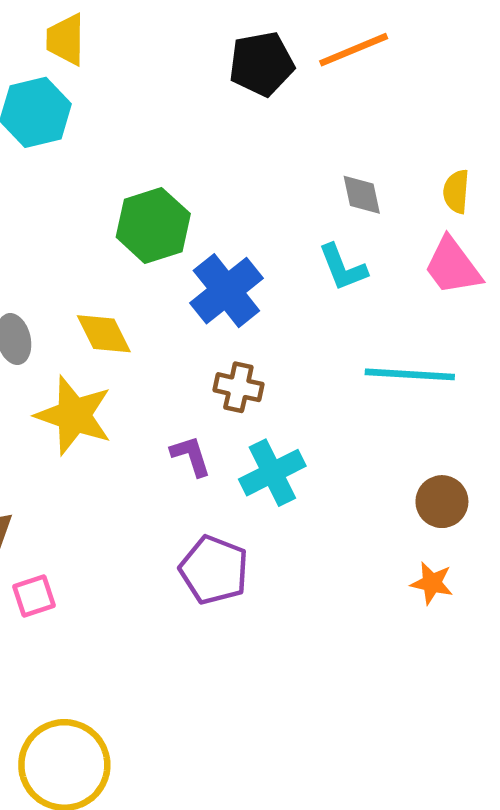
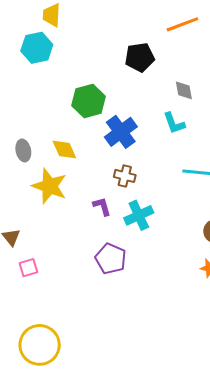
black pentagon: (261, 64) -> (140, 57), moved

